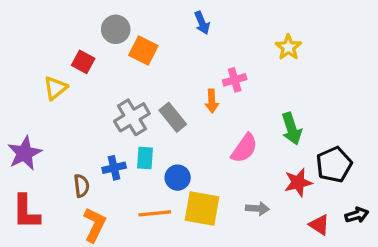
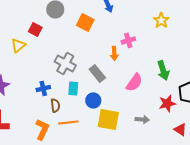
orange square: (143, 51) -> (85, 22), moved
gray cross: (132, 117) -> (65, 63), turned -30
gray rectangle: (173, 117) -> (97, 73), moved
blue cross: (114, 168) -> (43, 88), moved
brown semicircle: (81, 186) -> (55, 105), moved
orange line: (155, 213) -> (68, 122), moved

